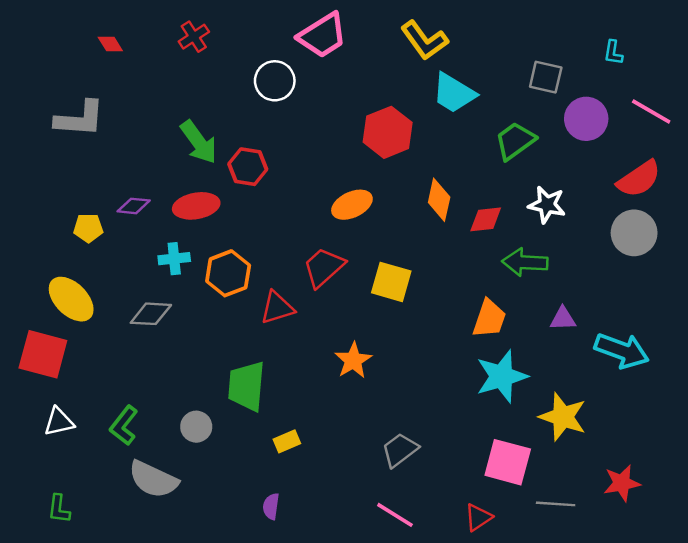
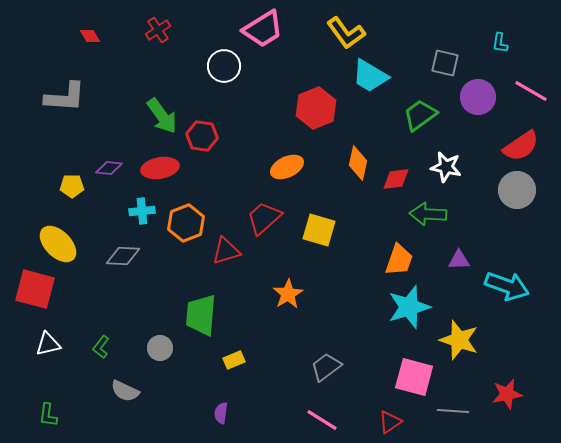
green L-shape: (124, 425) -> (101, 347), size x0.7
gray semicircle: (153, 479) -> (125, 391), size x0.7

